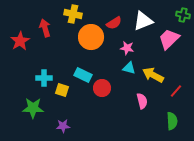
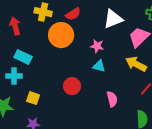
red semicircle: (114, 23) -> (73, 14), moved
cyan rectangle: (83, 75) -> (23, 57), moved
yellow arrow: (153, 75) -> (136, 64), moved
yellow square: (62, 90) -> (33, 98), moved

